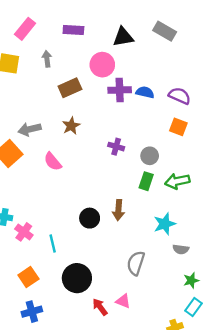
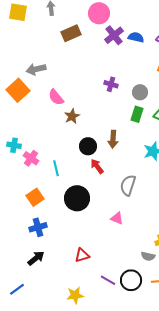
purple cross: (120, 90) -> (114, 35), turned -36
brown star: (71, 126) -> (72, 116), moved
red arrow: (100, 307) -> (97, 166), moved

